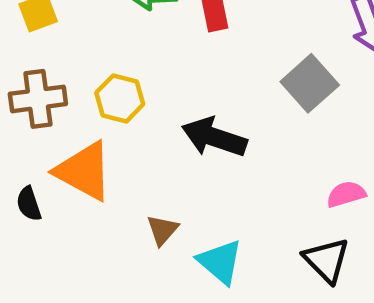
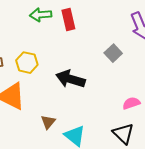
gray square: (310, 83) -> (113, 53), size x0.7

